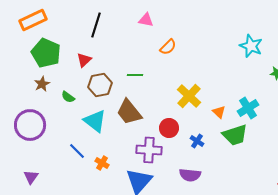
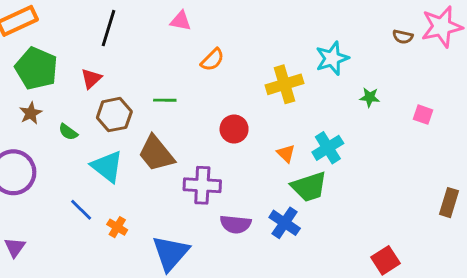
cyan star: (251, 46) -> (332, 58), turned 30
yellow cross: (189, 96) -> (285, 84), moved, turned 30
red circle: (169, 128) -> (234, 129), moved
blue cross: (197, 141) -> (285, 223), moved, size x1.5
purple cross: (149, 150) -> (202, 185), moved
purple semicircle: (190, 175) -> (235, 224), moved

